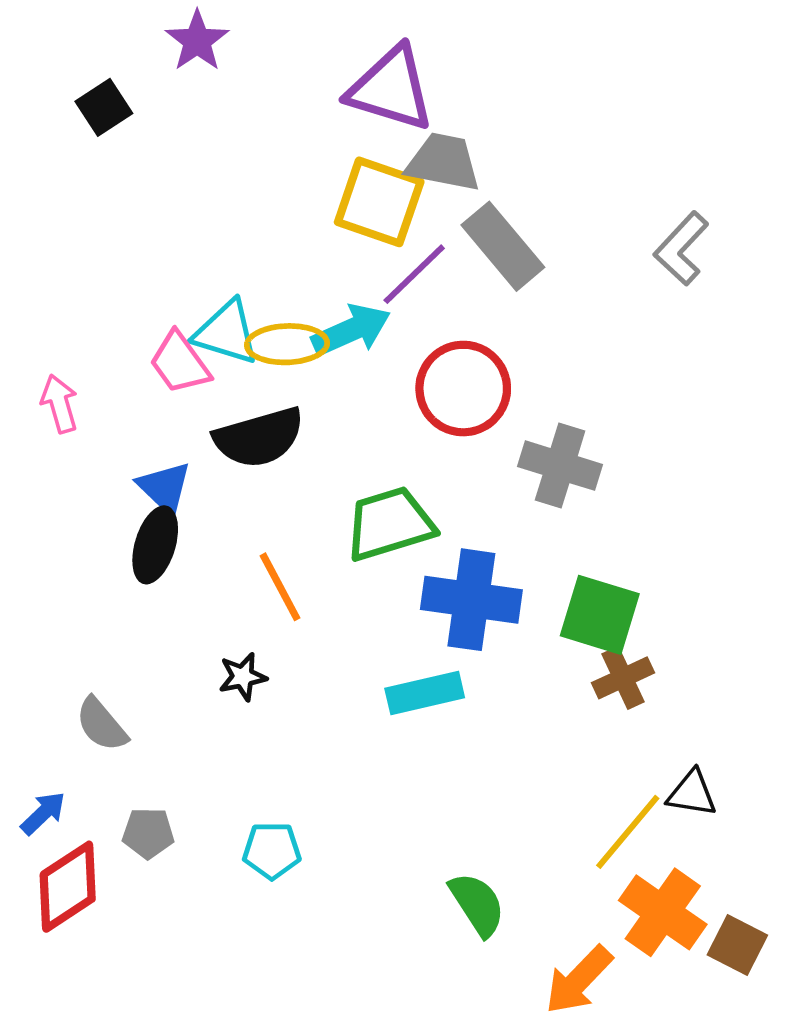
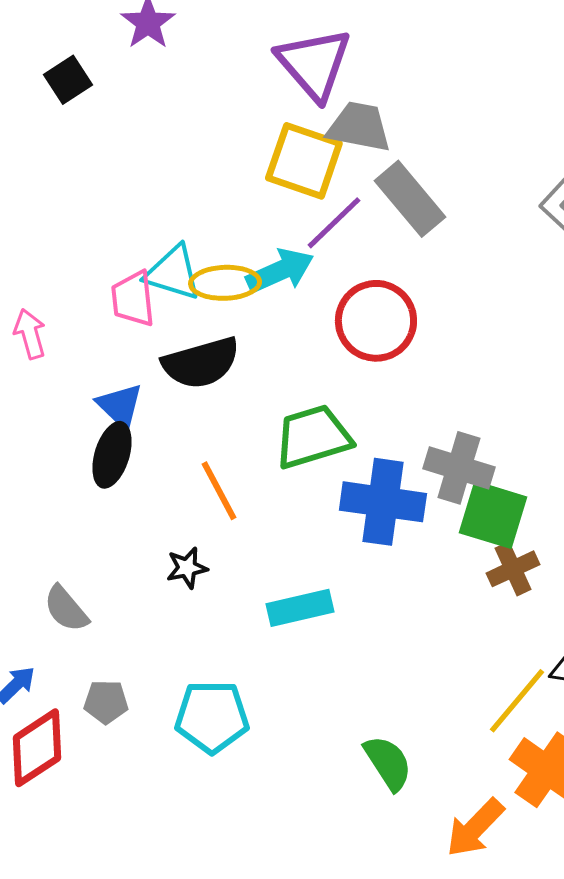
purple triangle: (391, 89) -> (314, 64), turned 32
pink trapezoid: (180, 363) -> (133, 299), turned 30
gray cross: (560, 466) -> (459, 468), moved
cyan rectangle: (425, 693) -> (300, 608), moved
cyan pentagon: (272, 851) -> (212, 717), size x1.5

